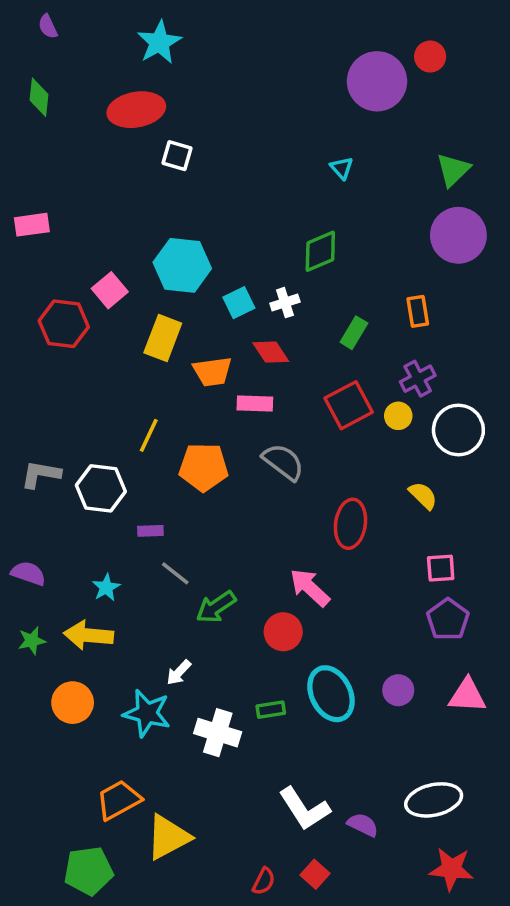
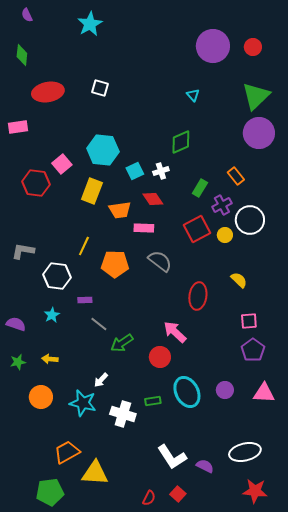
red circle: (430, 57) -> (253, 47), moved
red ellipse: (136, 110) -> (48, 92), moved
green triangle: (453, 170) -> (256, 96), size x1.4
orange rectangle: (418, 311) -> (236, 176), turned -30
purple cross: (418, 379) -> (222, 205), moved
white circle: (458, 430) -> (250, 220), moved
gray L-shape: (41, 474) -> (23, 251), moved
cyan star: (106, 588) -> (52, 315), moved
yellow arrow: (88, 635) -> (50, 359), size x0.6
yellow triangle: (168, 837) -> (95, 473), turned 32

